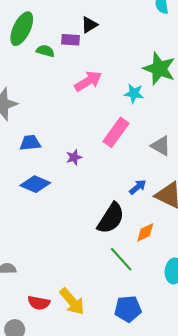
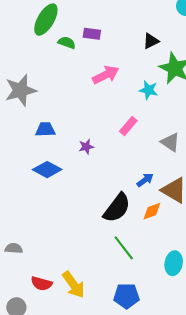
black triangle: (89, 25) -> (151, 41), moved
pink rectangle: (116, 132) -> (128, 126), size x0.7
orange diamond: (145, 232) -> (152, 211), moved

